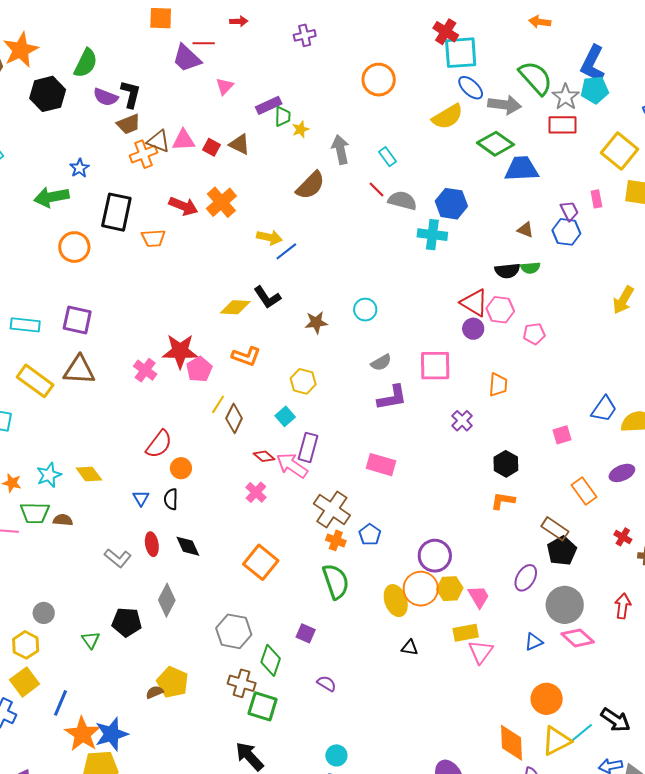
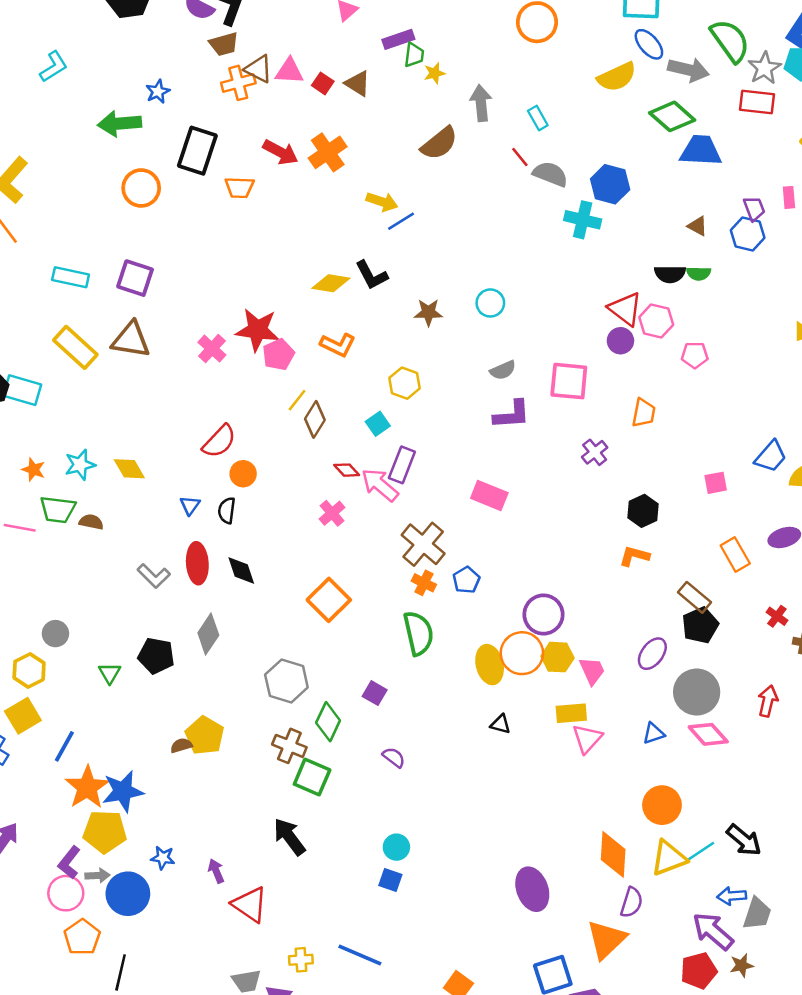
red ellipse: (152, 544) -> (197, 563), size x1.4

